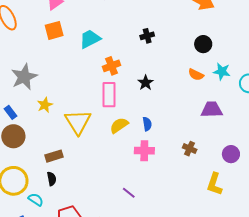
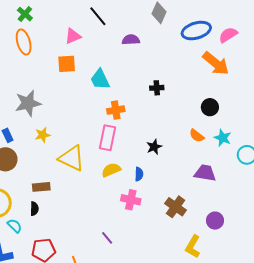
cyan trapezoid: (90, 39) -> (100, 79), turned -100
black star: (146, 83) -> (154, 147), moved
yellow triangle: (78, 122) -> (72, 158), turned -44
brown cross: (190, 149) -> (176, 207), size x1.5

